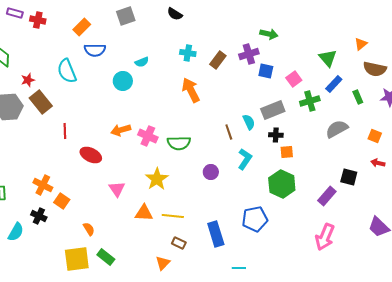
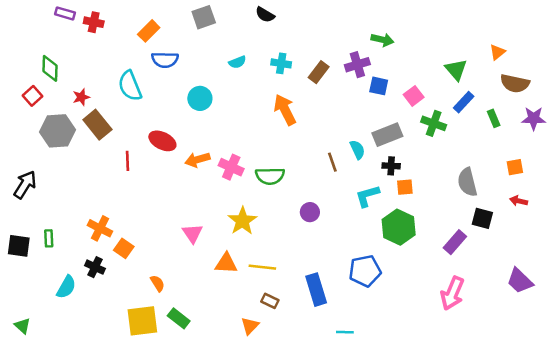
cyan semicircle: (142, 62) -> (237, 62), moved
green cross: (310, 101) -> (434, 123), turned 36
gray semicircle: (337, 129) -> (467, 182), moved, turned -75
orange square: (375, 136) -> (515, 167), turned -32
red ellipse: (91, 155) -> (162, 141), moved
cyan L-shape: (245, 159) -> (367, 196), moved, turned -140

